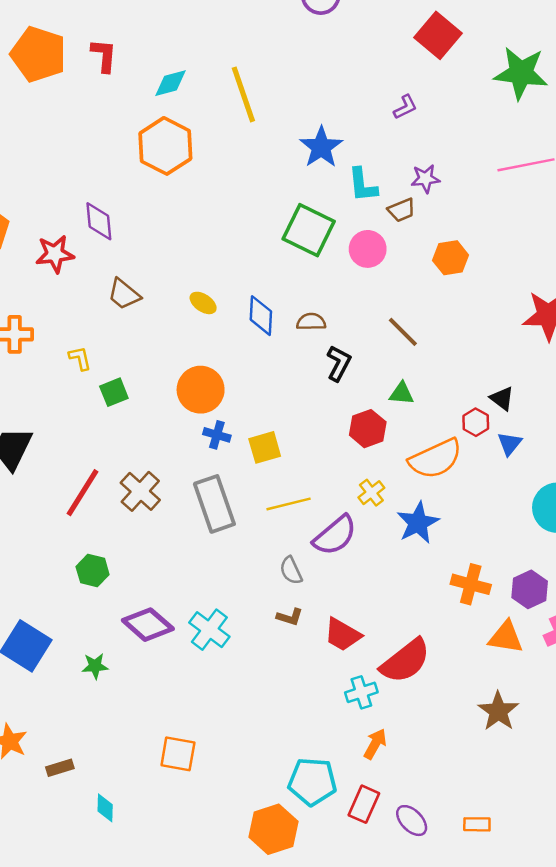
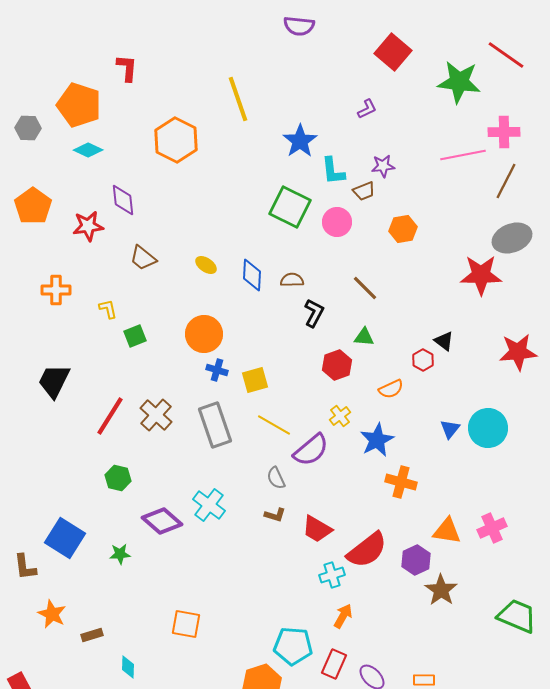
orange pentagon: (39, 54) -> (79, 105), moved
cyan diamond: (170, 83) -> (88, 150), moved, turned 40
blue triangle: (510, 444) -> (450, 429), moved
orange semicircle: (435, 459) -> (391, 389), size x0.6
yellow line: (289, 504) -> (274, 425), turned 44
orange cross: (471, 584) -> (401, 482), moved
purple hexagon: (530, 589) -> (416, 560), moved
cyan cross: (209, 630) -> (209, 505), moved

